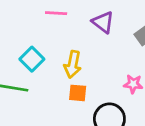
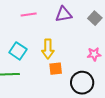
purple triangle: (103, 22) -> (64, 14), turned -36

